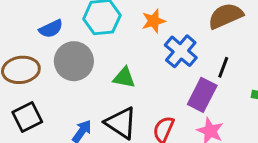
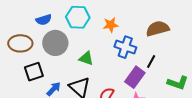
blue cross: (181, 51) -> (125, 47), turned -30
black square: (27, 117) -> (34, 72), moved

